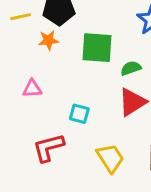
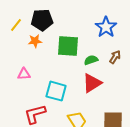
yellow line: (20, 17) -> (16, 25), turned -40
cyan square: (79, 114) -> (56, 91), size x1.5

